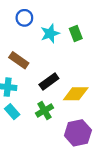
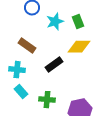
yellow diamond: (76, 94) -> (79, 47), moved
green cross: (44, 110) -> (47, 100), moved, turned 35

